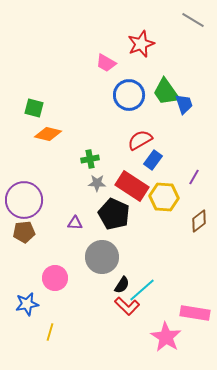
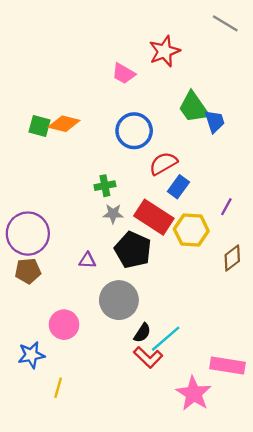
blue circle: (129, 95) -> (134, 131), moved
orange diamond: (48, 134) -> (64, 124), moved

